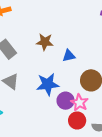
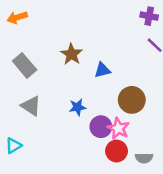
brown star: (45, 42) -> (71, 54), turned 30
blue star: (48, 84) -> (77, 107), size x0.6

